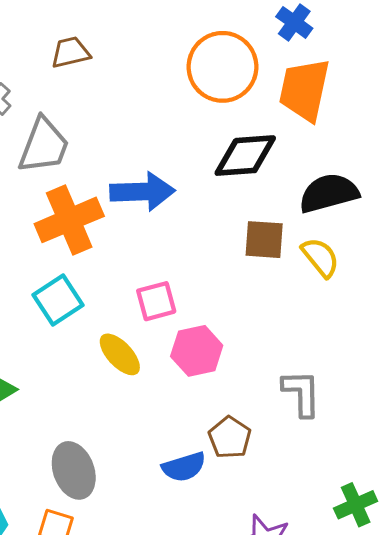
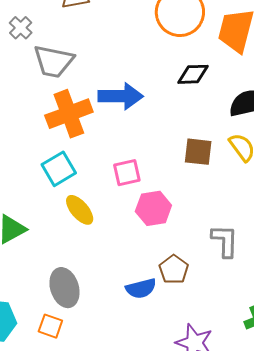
gray trapezoid: (44, 145) -> (54, 61), turned 78
black diamond: (245, 156) -> (193, 74), size x0.7
brown square: (264, 240) -> (198, 152), moved
yellow ellipse: (120, 354) -> (80, 210), moved

